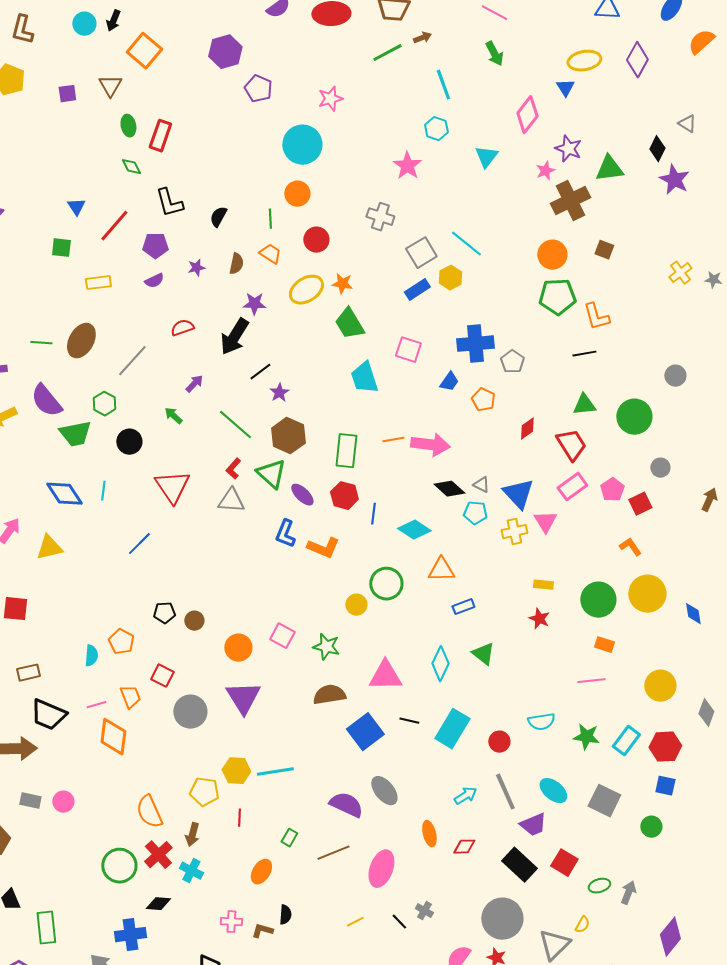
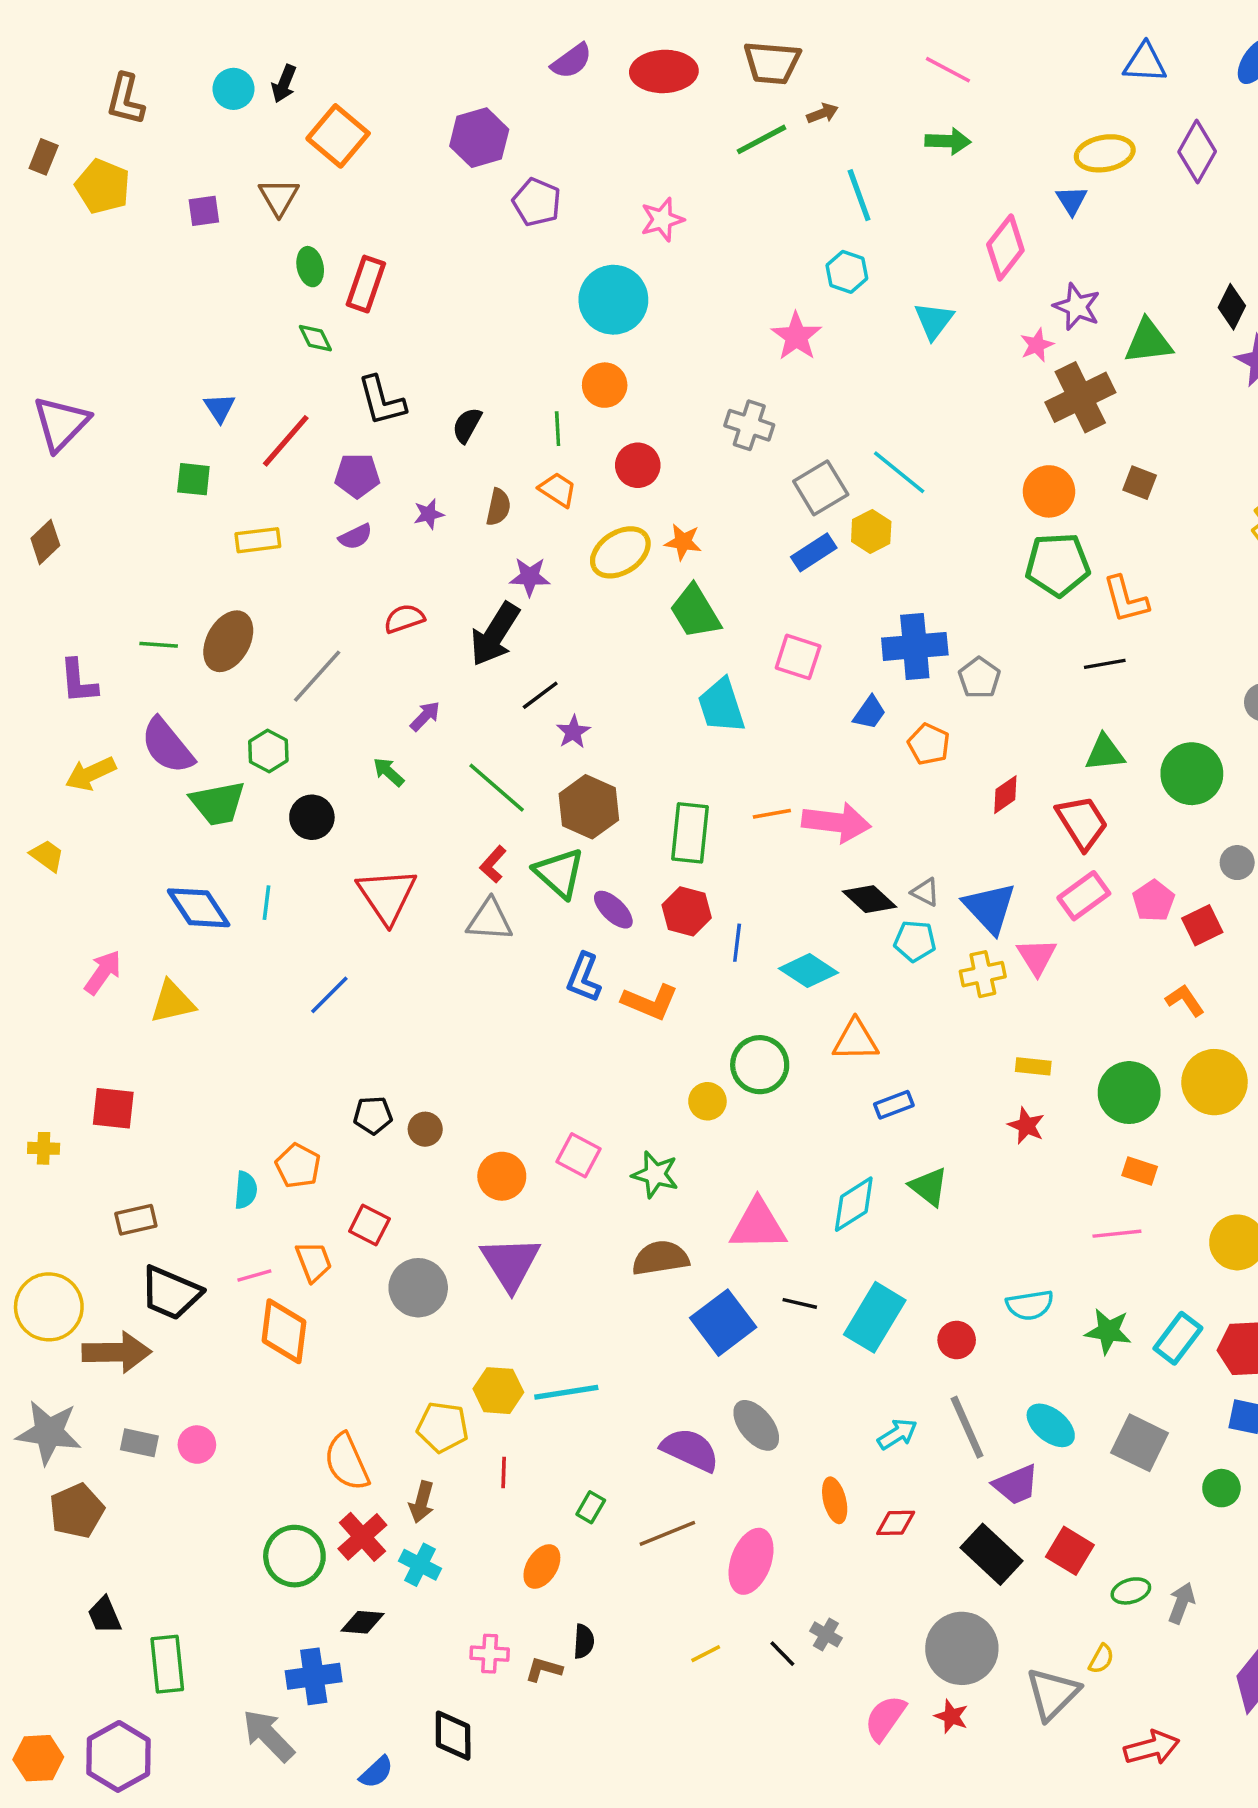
green arrow: (494, 54) -> (948, 141), turned -60
cyan diamond: (440, 664) -> (854, 1204), turned 32

